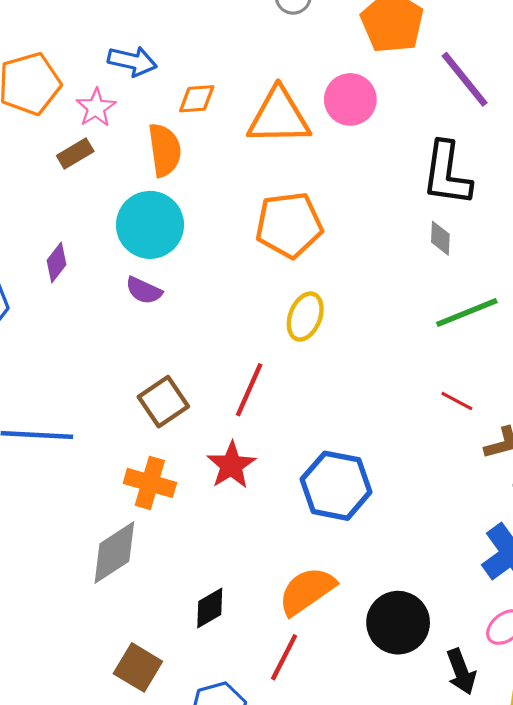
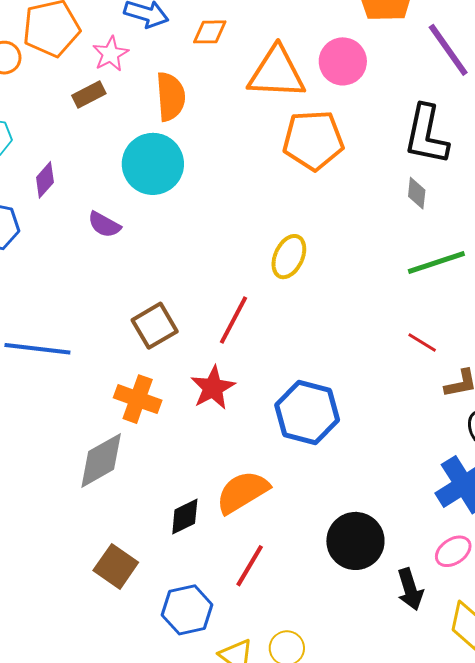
orange diamond: (197, 99) -> (210, 32), moved
orange pentagon: (289, 225) -> (313, 140), moved
purple diamond: (57, 262) -> (45, 180), moved
purple semicircle: (144, 290) -> (104, 225), moved
orange semicircle: (307, 591) -> (242, 492), moved

